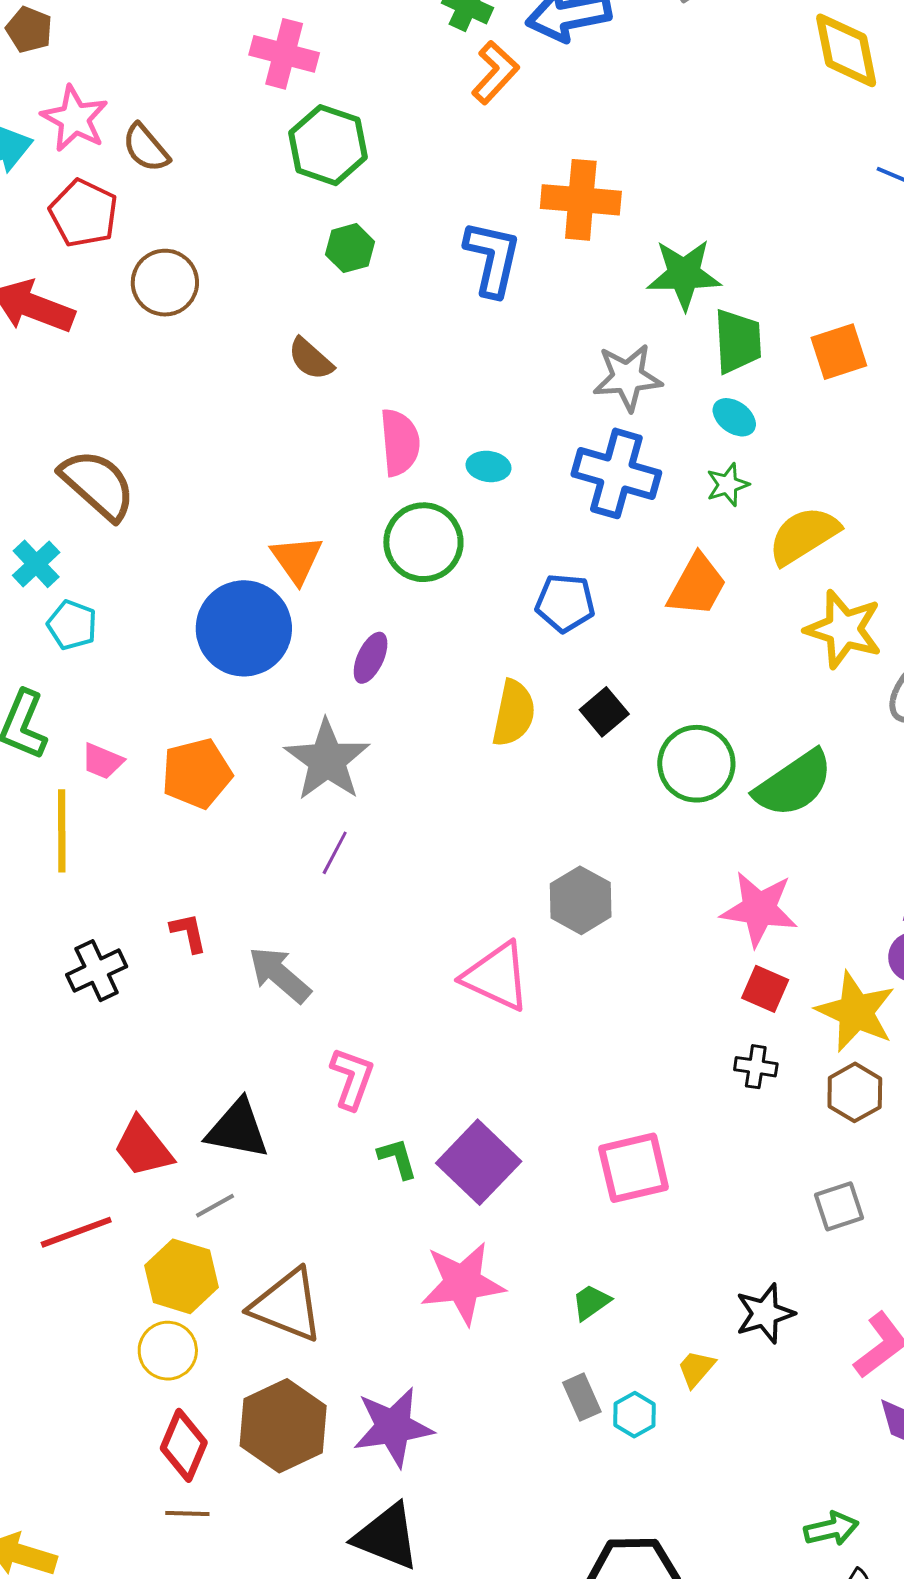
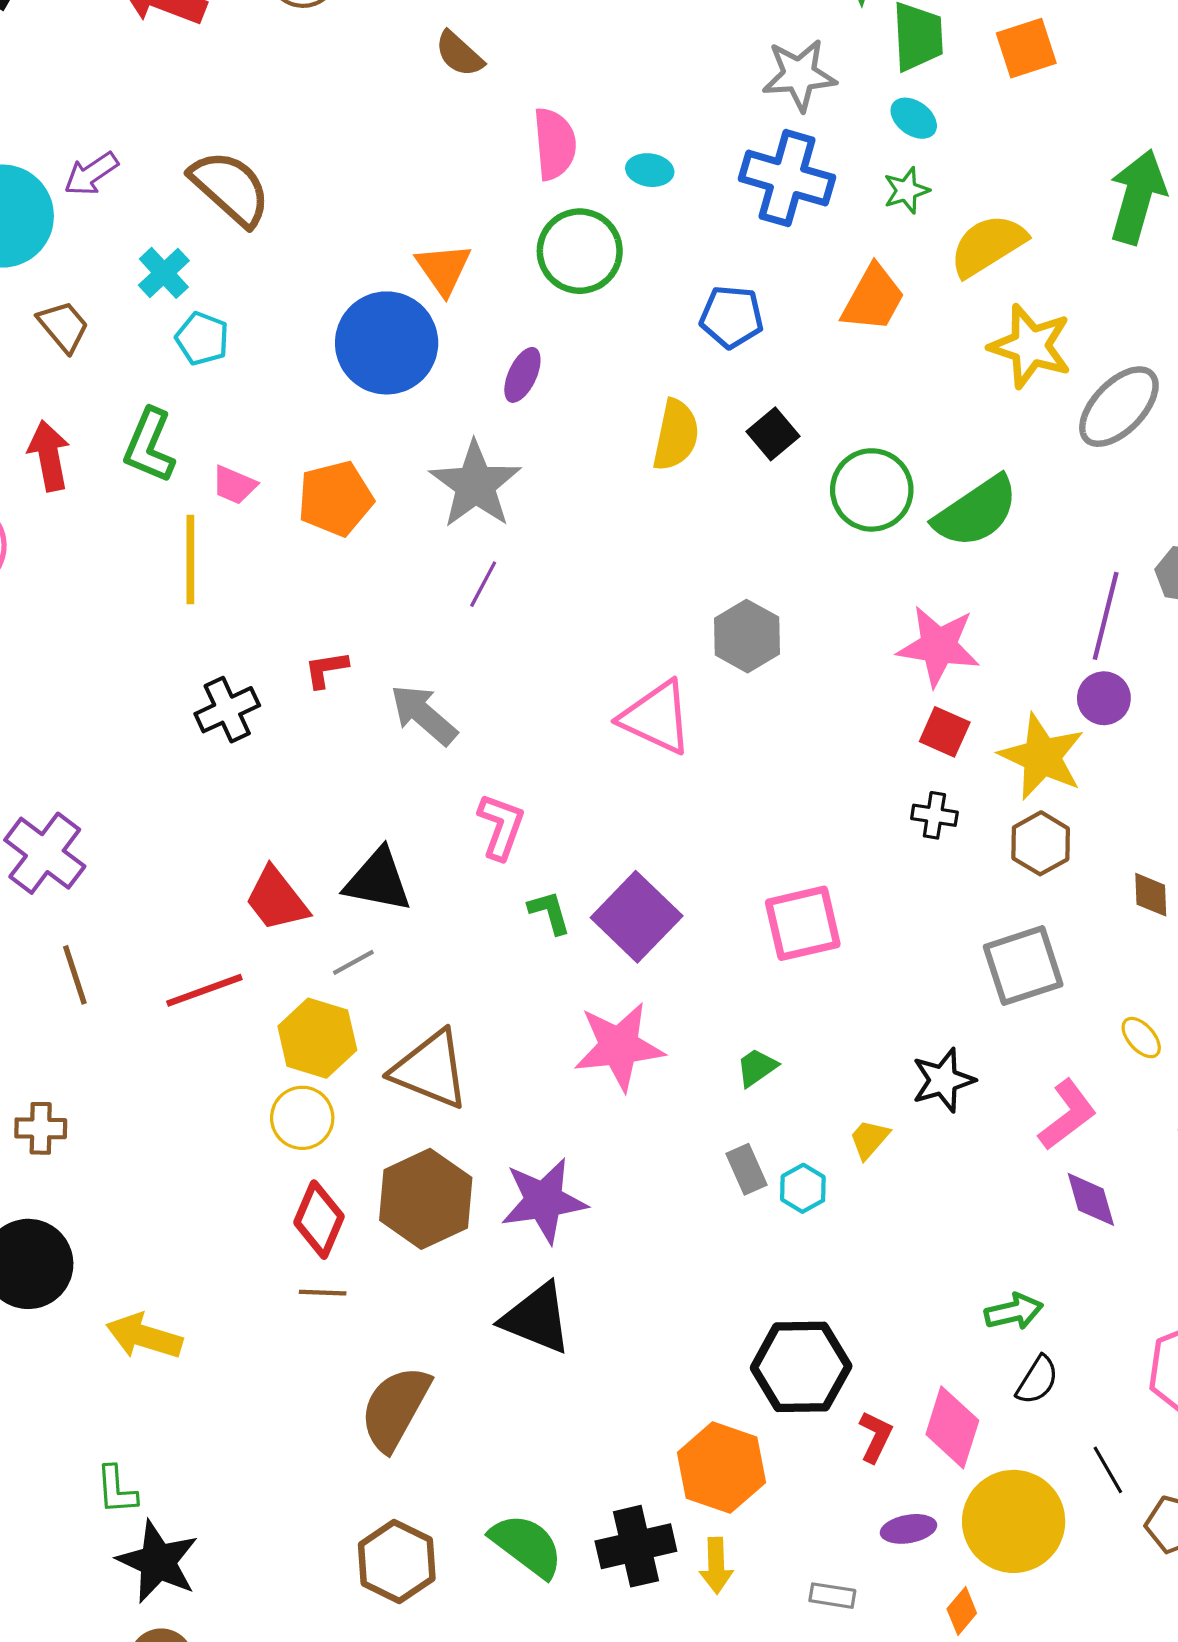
red L-shape: (189, 933) -> (326, 669), turned -87
gray square: (839, 1206) -> (1023, 966), size x1.5

